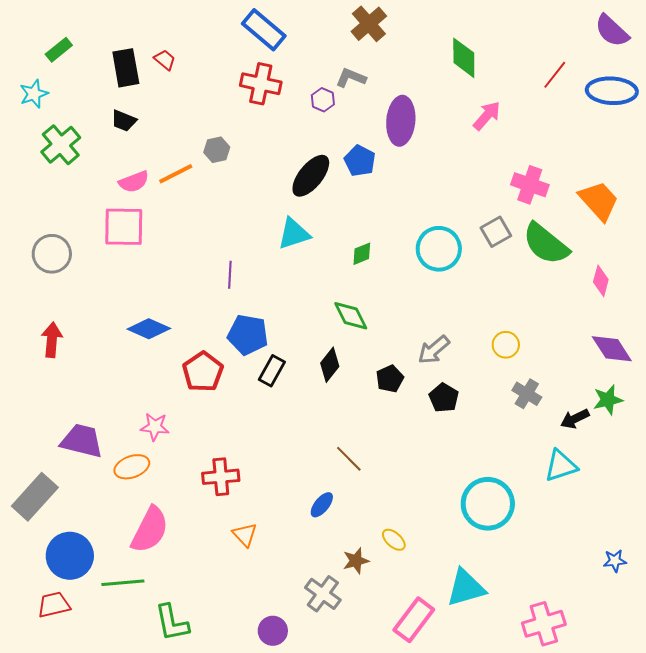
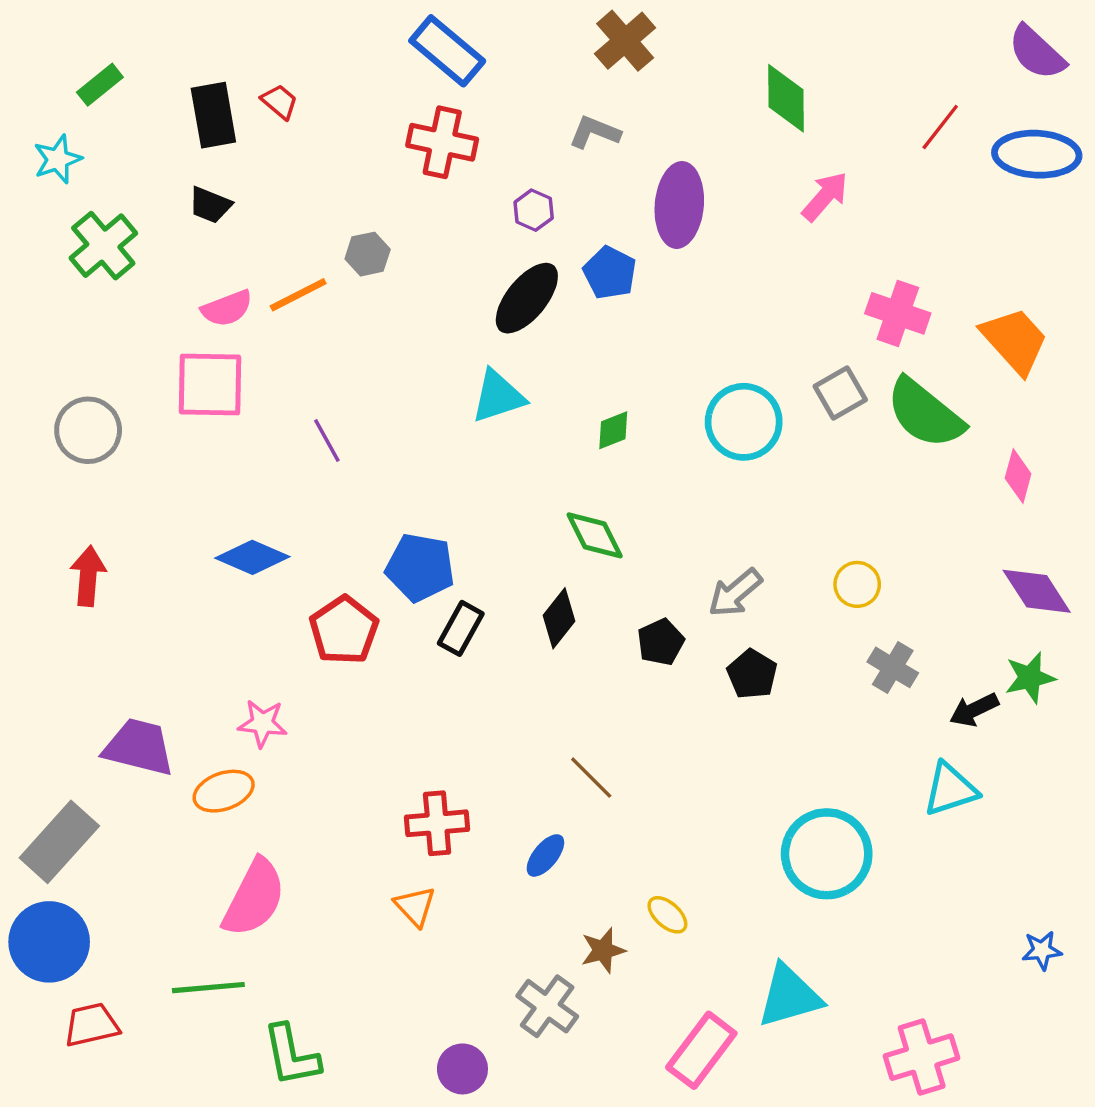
purple hexagon: (323, 100) -> (534, 210), moved
purple line: (230, 275) -> (327, 440), moved, turned -32
red cross: (221, 477) -> (437, 823), moved
blue circle: (70, 556) -> (49, 942), moved

